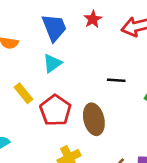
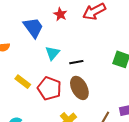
cyan triangle: (52, 63) -> (52, 53), moved
black line: (116, 80) -> (76, 62), moved

